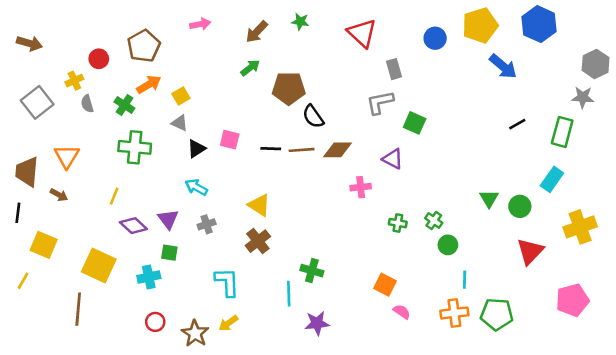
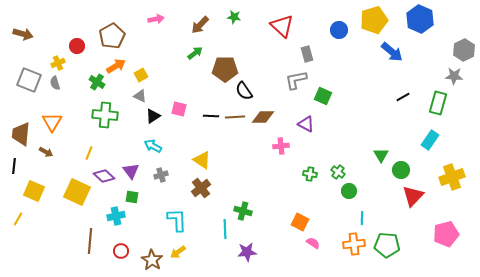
gray square: (37, 102) -> (29, 80), turned -30
gray semicircle: (87, 104) -> (55, 83), moved
green circle: (520, 206) -> (401, 170), moved
yellow square: (99, 265) -> (77, 192), moved
brown line: (78, 309) -> (90, 241), moved

